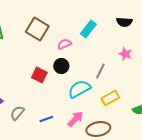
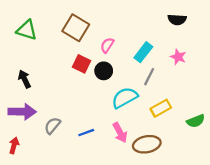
cyan rectangle: (88, 29) -> (143, 52), moved
pink semicircle: (64, 44) -> (107, 45), turned -32
red square: (39, 75) -> (82, 64), moved
pink arrow: (75, 119) -> (120, 133), turned 108

